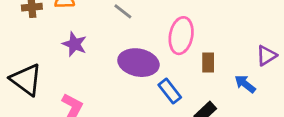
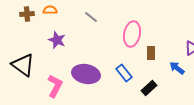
purple ellipse: (138, 63) -> (86, 74), moved

